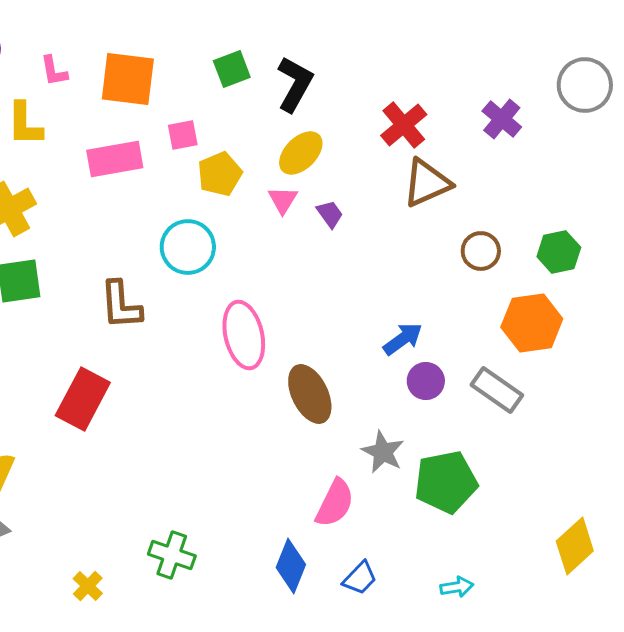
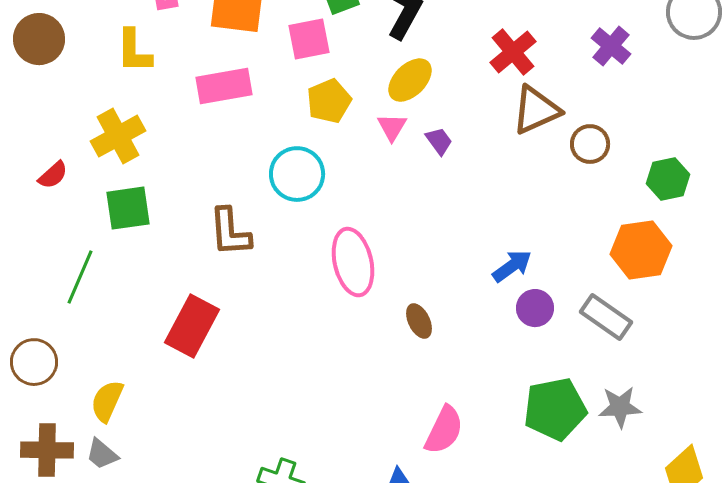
pink square: (183, 135) -> (309, 39), moved, size x1.4
brown circle: (481, 251) -> (590, 144), moved
brown ellipse: (310, 394) -> (419, 321), size x0.6
gray star: (383, 452) -> (620, 407), moved, turned -30

